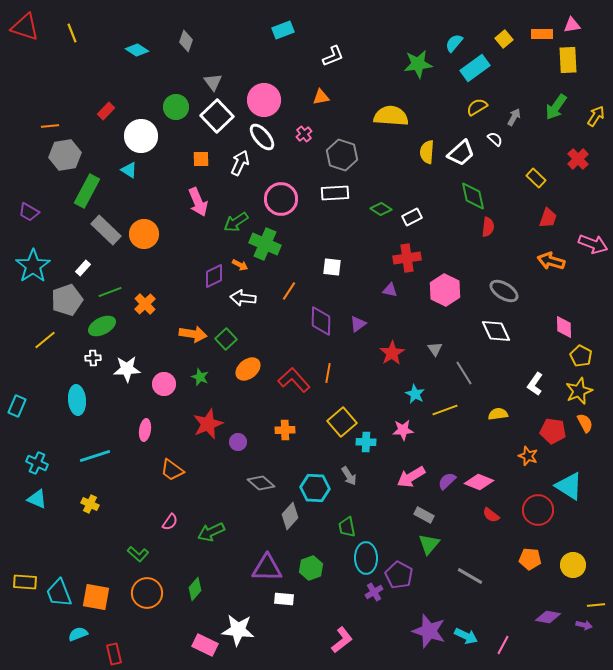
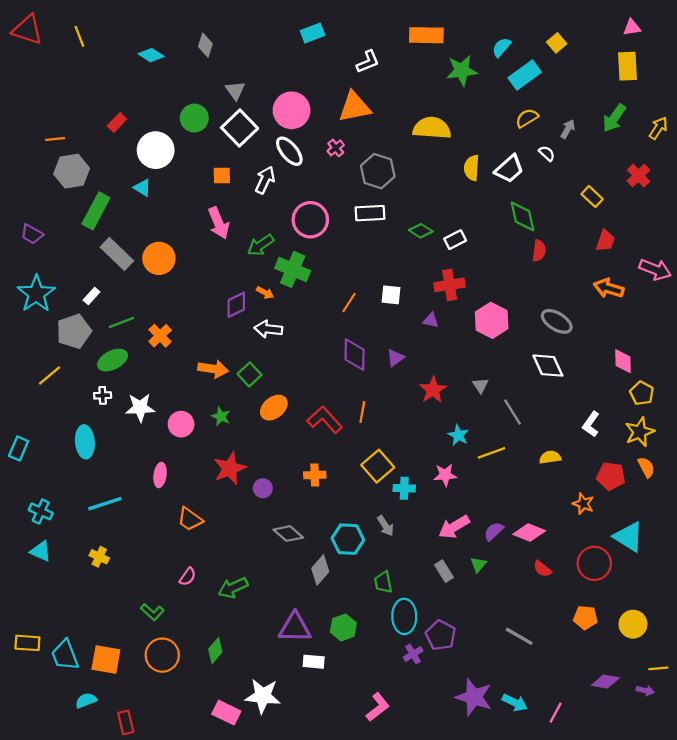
orange rectangle: (542, 34) -> (426, 35), moved, size x1.4
orange triangle: (321, 97) -> (355, 107), size x1.8
white square: (332, 267) -> (391, 295), moved
orange line: (289, 291) -> (349, 303), moved
gray rectangle: (424, 515) -> (444, 571), moved, turned 30
green triangle: (429, 544) -> (478, 564), moved, size x0.7

